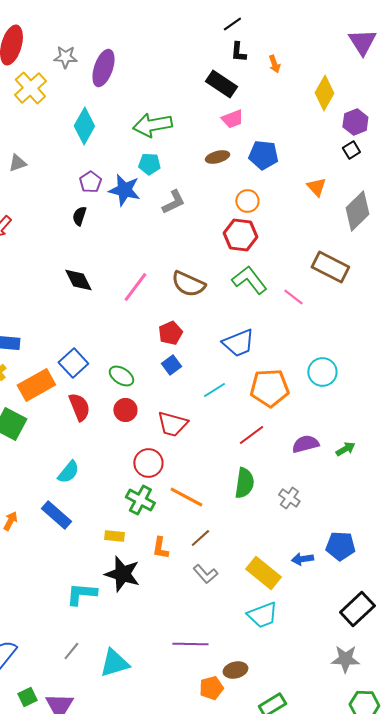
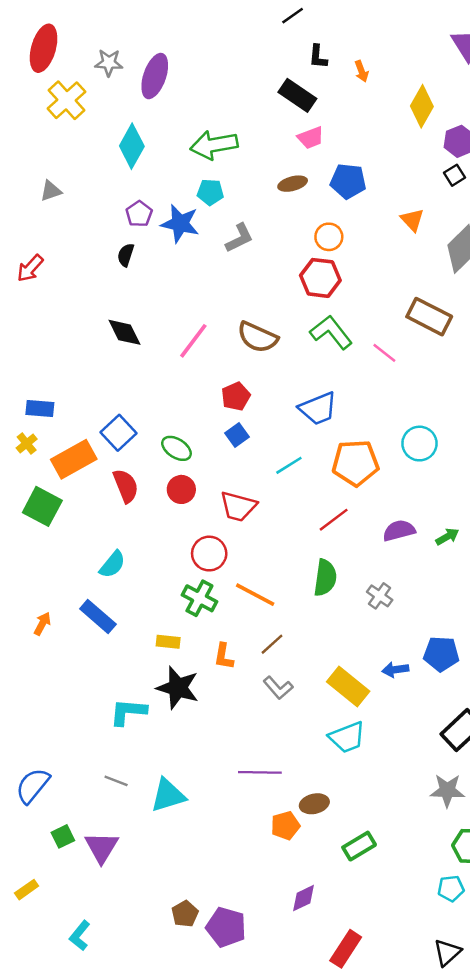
black line: (232, 24) -> (293, 16), moved
gray line: (71, 651) -> (116, 781), turned 72

